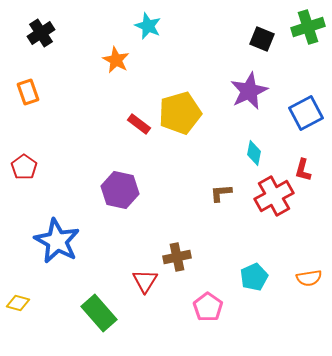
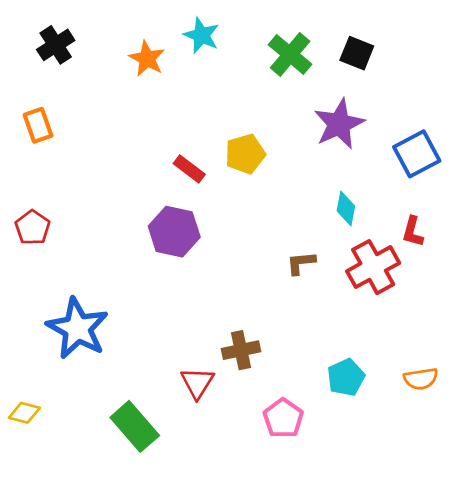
green cross: (308, 27) -> (290, 54), moved, turned -32
orange star: (116, 60) -> (147, 59), moved
yellow pentagon: (180, 113) -> (245, 154), size x0.7
purple hexagon: (120, 190) -> (174, 232), moved

